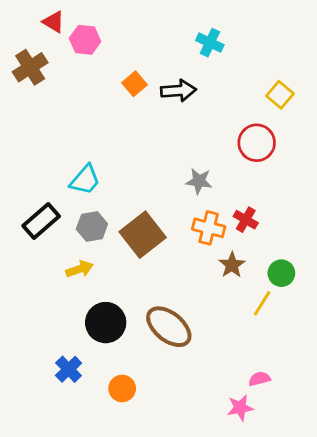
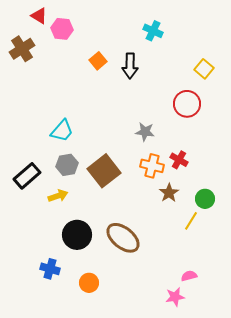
black arrow: (178, 91) -> (130, 66), turned 95
black rectangle: (41, 221) -> (27, 176), moved
blue cross: (69, 369) -> (50, 269), turned -30

